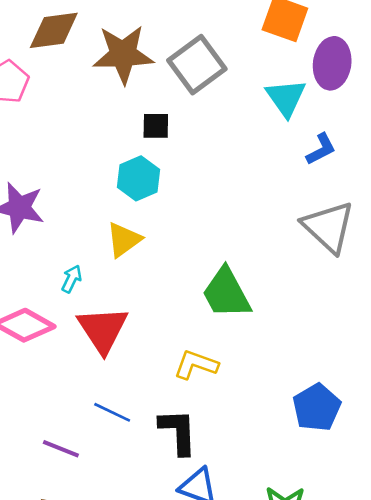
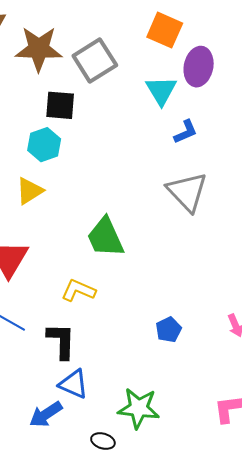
black square: (156, 126) -> (60, 105), size x1.4
blue pentagon: (317, 408) -> (169, 330), size x0.7

